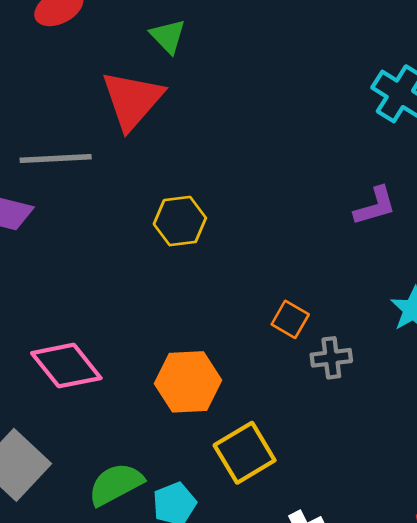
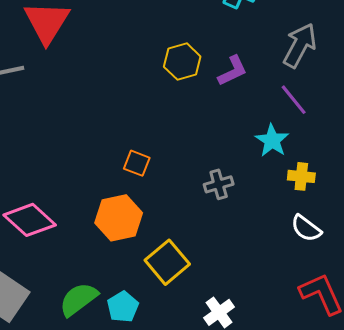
yellow hexagon: (180, 221) -> (182, 62), moved
orange square: (290, 319) -> (137, 163), moved

